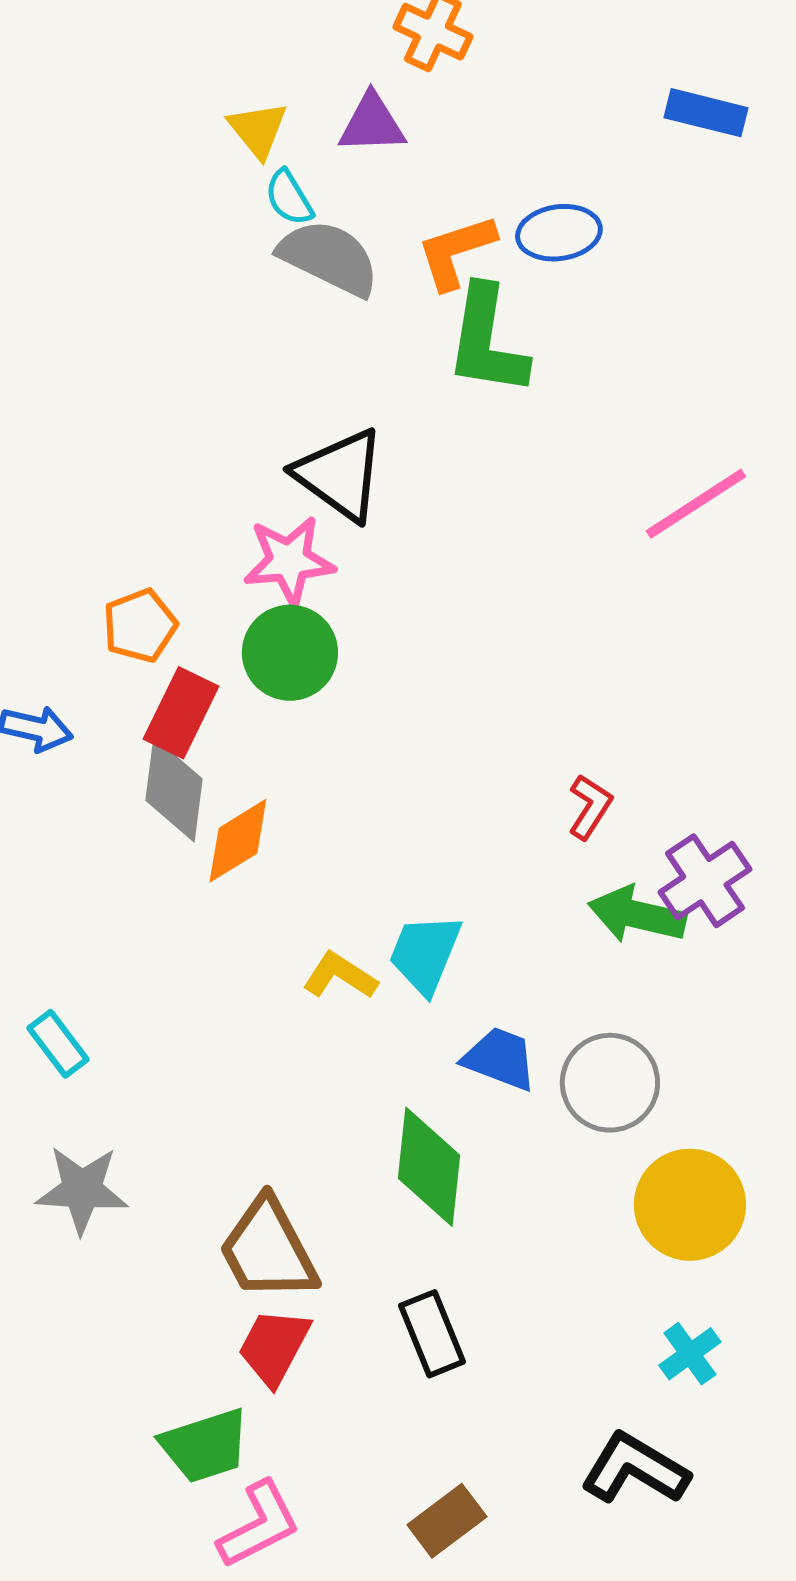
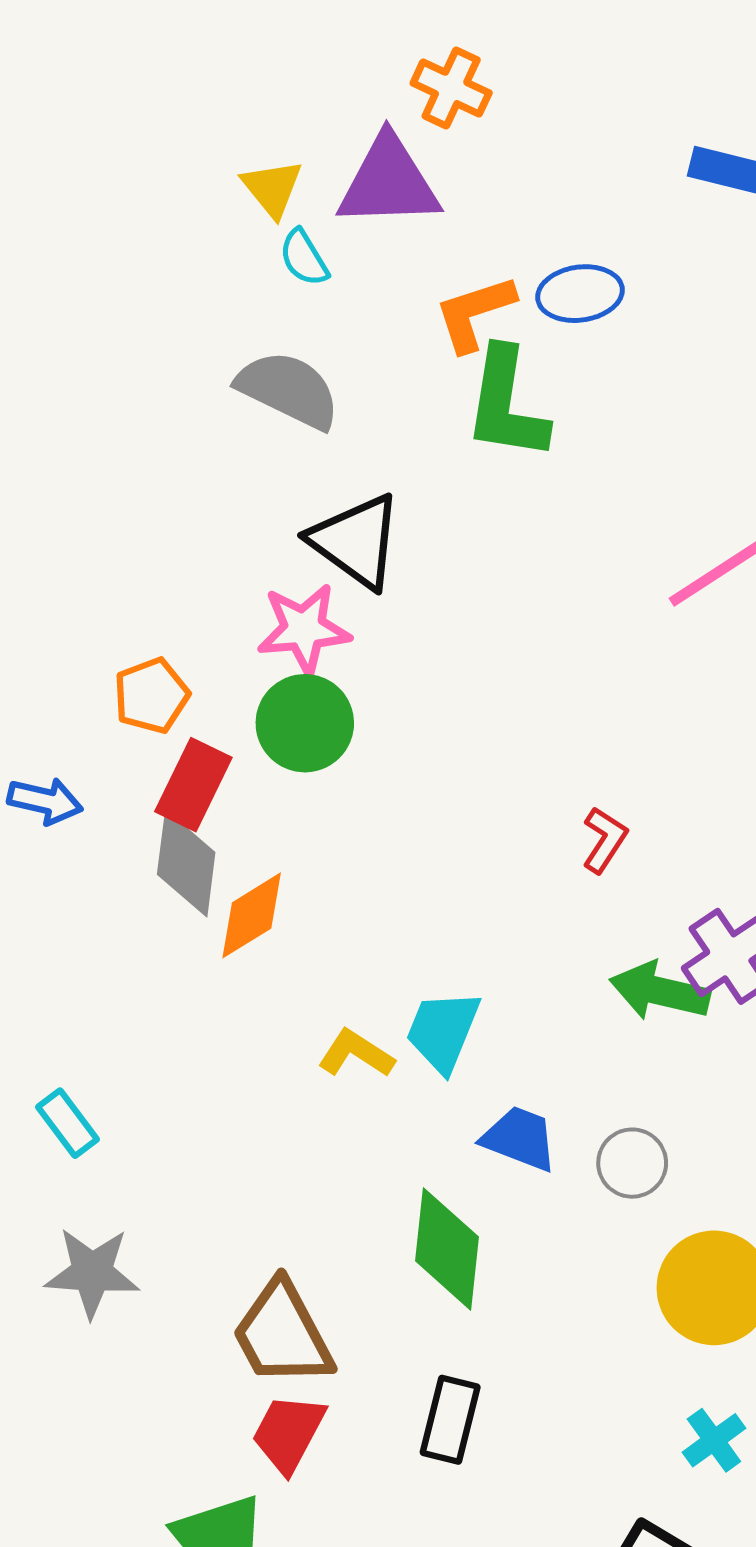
purple triangle: (372, 124) -> (389, 182), size x1.5
gray semicircle: (329, 258) -> (288, 390), moved
red L-shape: (590, 807) -> (605, 840), moved
gray circle: (610, 1083) -> (632, 1163), size x0.7
black rectangle: (432, 1334) -> (450, 1420), turned 36

